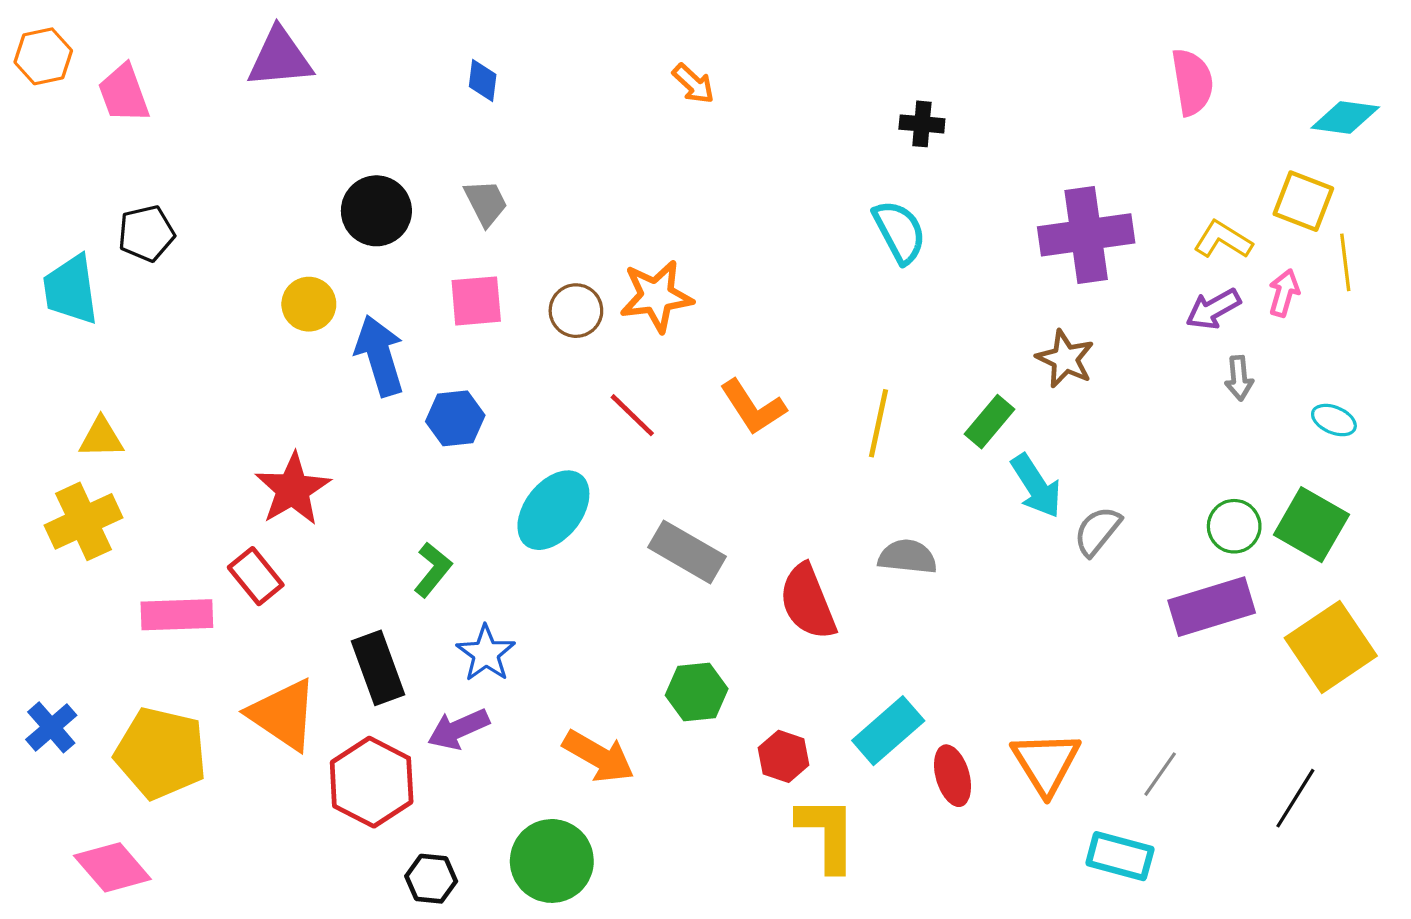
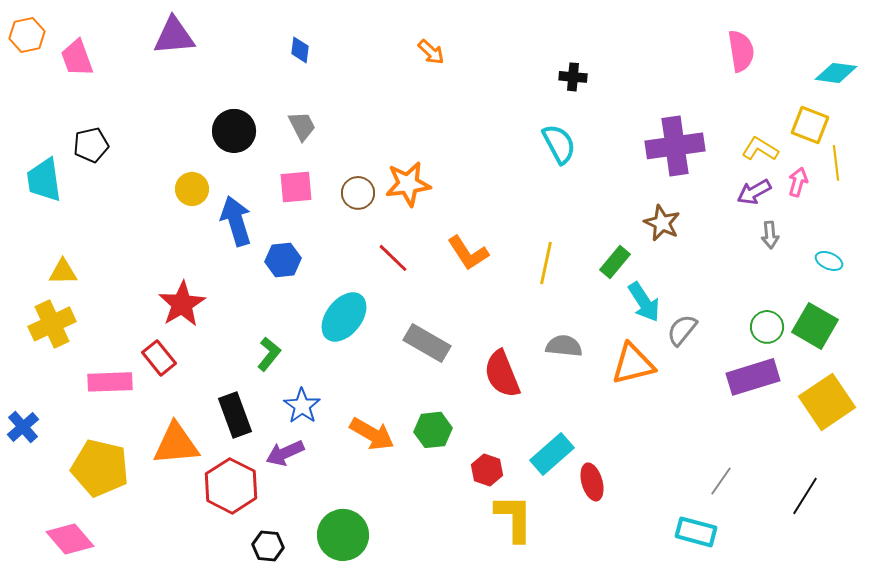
orange triangle: (283, 715) -> (176, 444), turned -39
blue cross: (51, 727) -> (23, 427), moved
orange arrow: (598, 756) -> (372, 434), moved
orange triangle: (1046, 763) -> (633, 364), moved, turned 48

